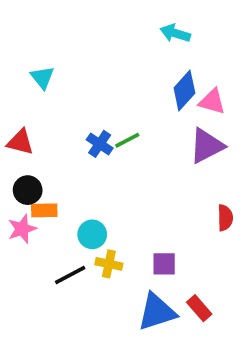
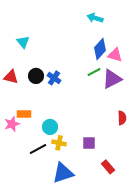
green line: (127, 140) -> (94, 72), moved
black circle: (28, 190) -> (36, 76), moved
blue triangle: (157, 312) -> (63, 173), moved

